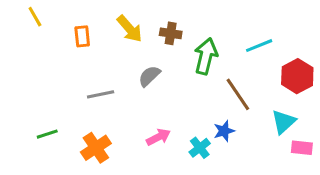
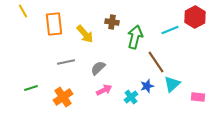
yellow arrow: (129, 29) -> (85, 34), moved
orange rectangle: (82, 36) -> (54, 24), size x1.6
gray semicircle: (149, 76) -> (98, 68), moved
red hexagon: (297, 76) -> (195, 17), moved
cyan triangle: (284, 122) -> (172, 84), moved

